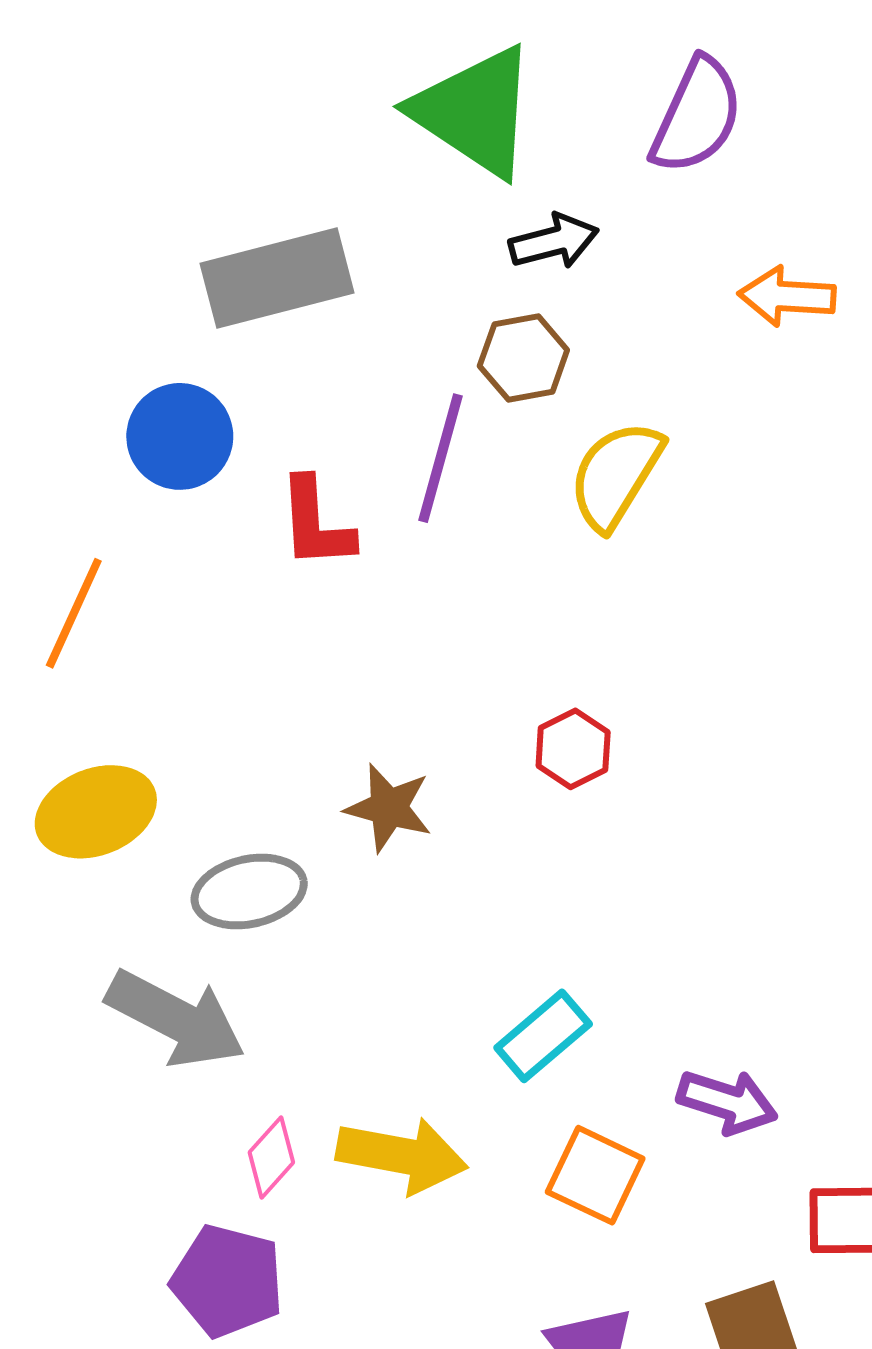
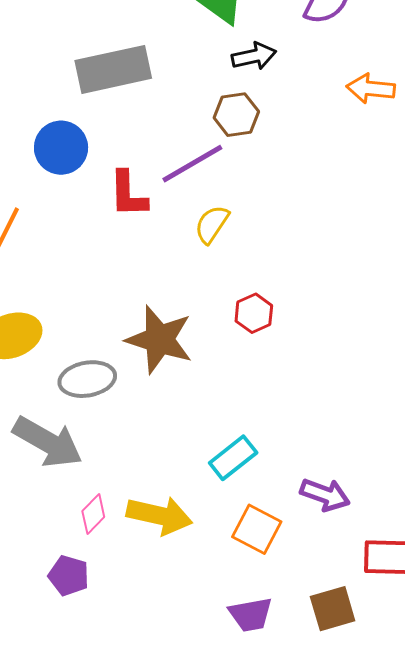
purple line: (440, 458) -> (192, 164), turned 42
yellow semicircle: (616, 475) -> (212, 224), moved, size x0.7
brown star: (389, 808) -> (159, 339), size x1.5
purple pentagon: (227, 1281) -> (69, 576), size x0.7

